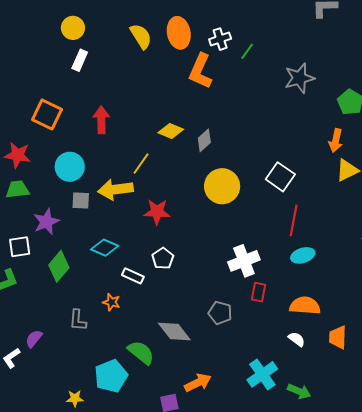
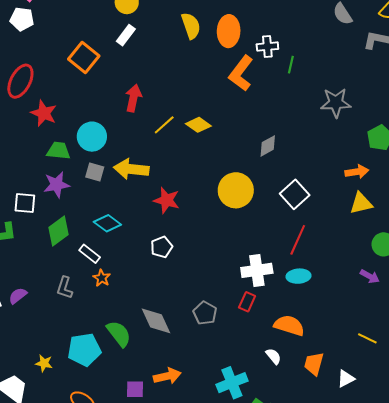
green line: (247, 51) -> (291, 65), turned -36
orange square: (47, 114) -> (84, 58), moved
gray diamond: (204, 140) -> (268, 146), moved
orange arrow: (336, 141) -> (357, 172), turned -125
yellow line: (141, 164) -> (164, 125), moved
green trapezoid: (17, 189) -> (59, 151), moved
white cross: (244, 261) -> (257, 270), moved
white rectangle: (133, 276) -> (90, 254), moved

